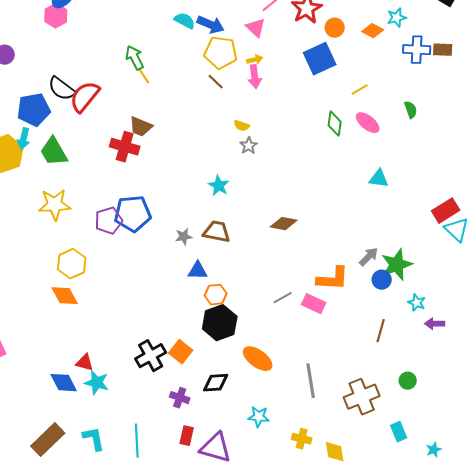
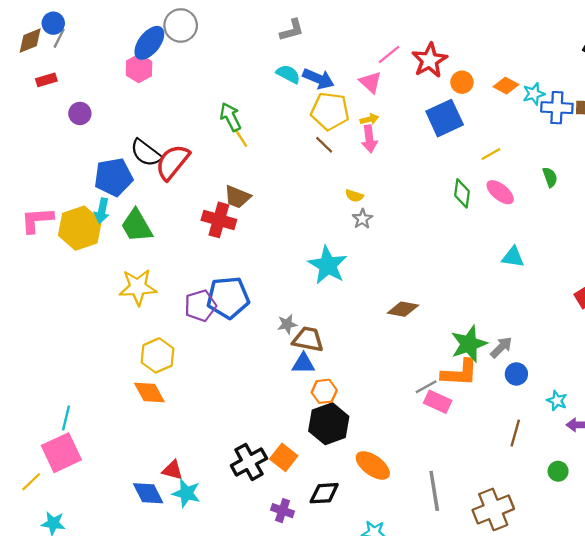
cyan star: (397, 18) -> (534, 94), moved
cyan star: (219, 186) -> (328, 265), size x1.6
brown trapezoid: (217, 232) -> (308, 339), moved
green star: (397, 265) -> (469, 344), moved
gray line: (283, 298) -> (426, 387), moved
green circle: (408, 381) -> (558, 471), moved

